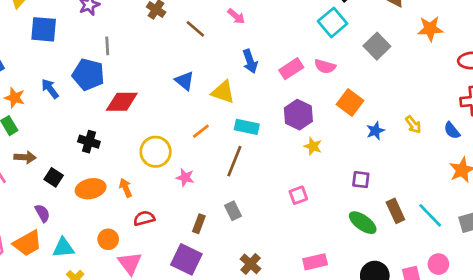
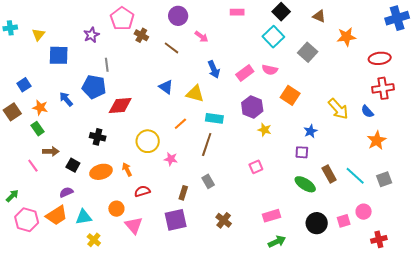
yellow arrow: (413, 125) -> (338, 109), size x1.6
blue star: (375, 131) -> (311, 131), moved
purple semicircle: (42, 213) -> (66, 192), turned -80
purple square: (186, 259) -> (176, 220), turned -35

